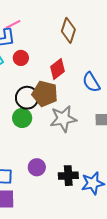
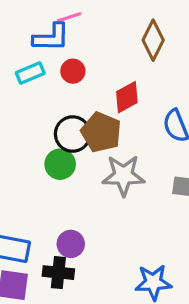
black cross: (68, 176) -> (58, 273), moved

